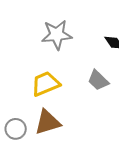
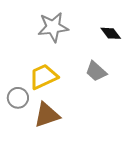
gray circle: (16, 129) -> (18, 98), moved

